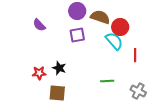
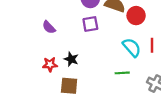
purple semicircle: (39, 25) -> (49, 27), moved
cyan semicircle: (114, 41) -> (132, 47), moved

